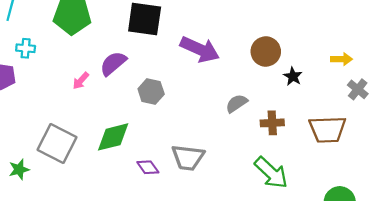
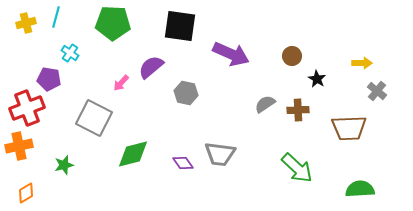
cyan cross: (26, 48) -> (70, 53), turned 30
brown circle: (266, 52) -> (292, 56), size x0.7
brown cross: (272, 123) -> (298, 110), moved
green diamond: (113, 137) -> (133, 154), moved
gray square: (57, 143) -> (94, 118), moved

